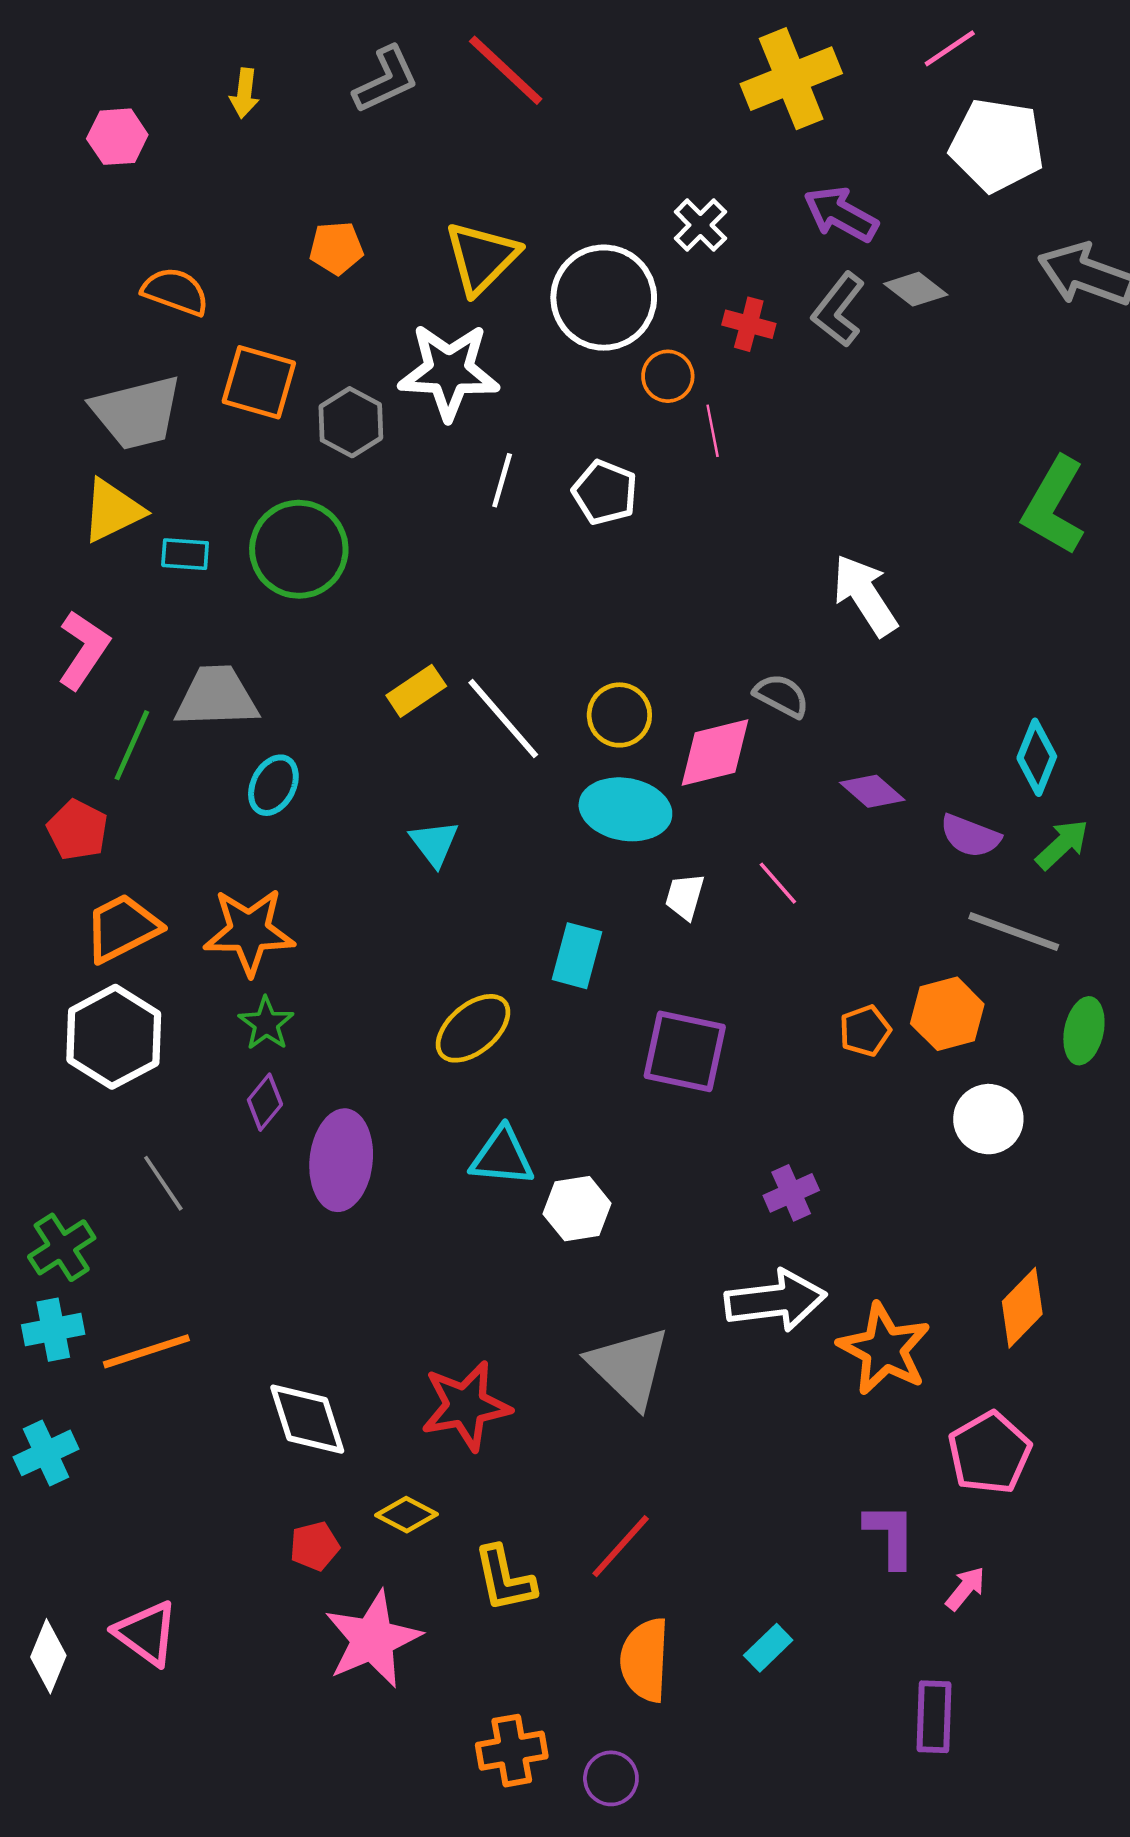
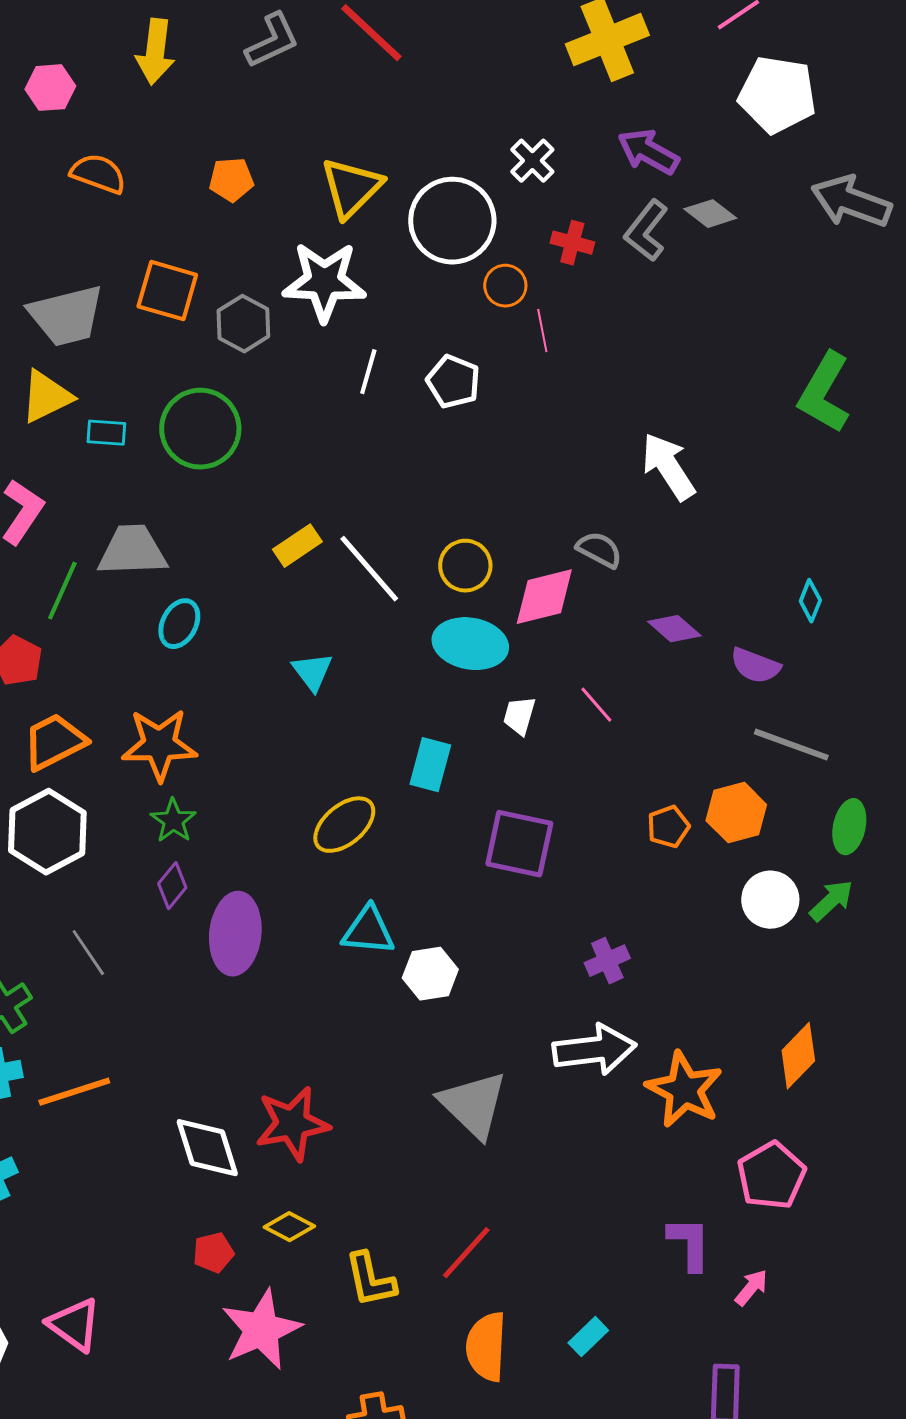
yellow arrow: (244, 93) -> (155, 52), size x1.6
orange semicircle: (175, 292) -> (98, 174), moved
cyan diamond: (1037, 757) -> (810, 601), size x0.7
green arrow: (1062, 844) -> (831, 901), moved
red star: (466, 1406) -> (292, 1124), moved

